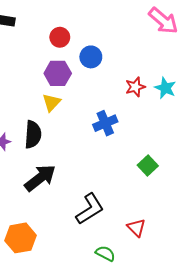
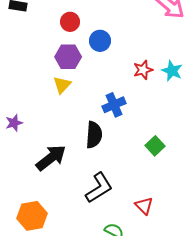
black semicircle: (33, 134) -> (94, 135), moved

